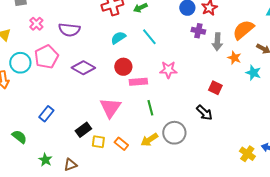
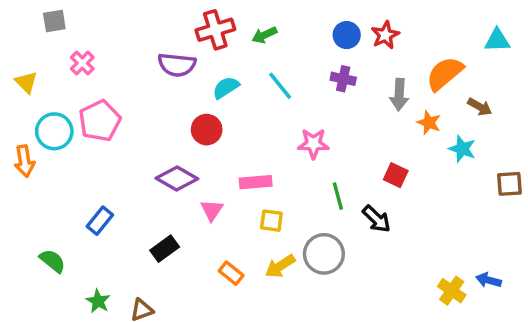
purple semicircle: (69, 30) -> (177, 65), moved
purple cross: (198, 31) -> (343, 79), moved
red circle: (123, 67) -> (207, 130), moved
purple diamond: (83, 68) -> (177, 179), moved
pink rectangle: (138, 82) -> (256, 182), moved
pink triangle: (110, 108) -> (212, 210), size x0.6
green line: (150, 108) -> (338, 196), moved
yellow square: (98, 142) -> (271, 221), moved

